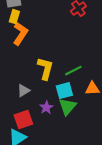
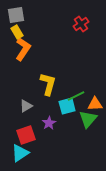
yellow rectangle: (14, 17) -> (17, 32), turned -48
green line: (73, 71) -> (76, 96), moved
green triangle: (67, 107) -> (88, 119), moved

